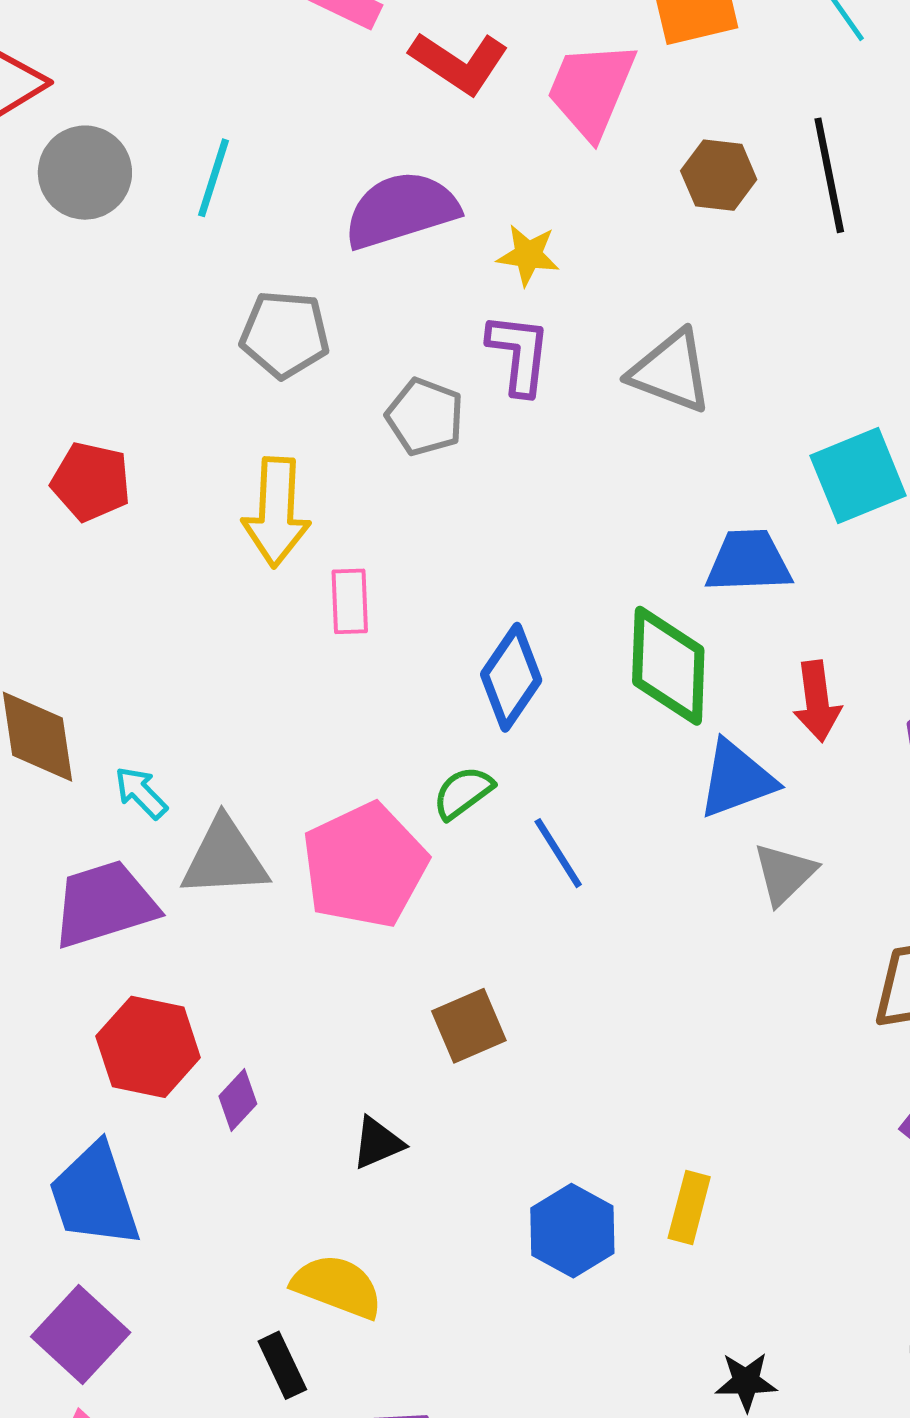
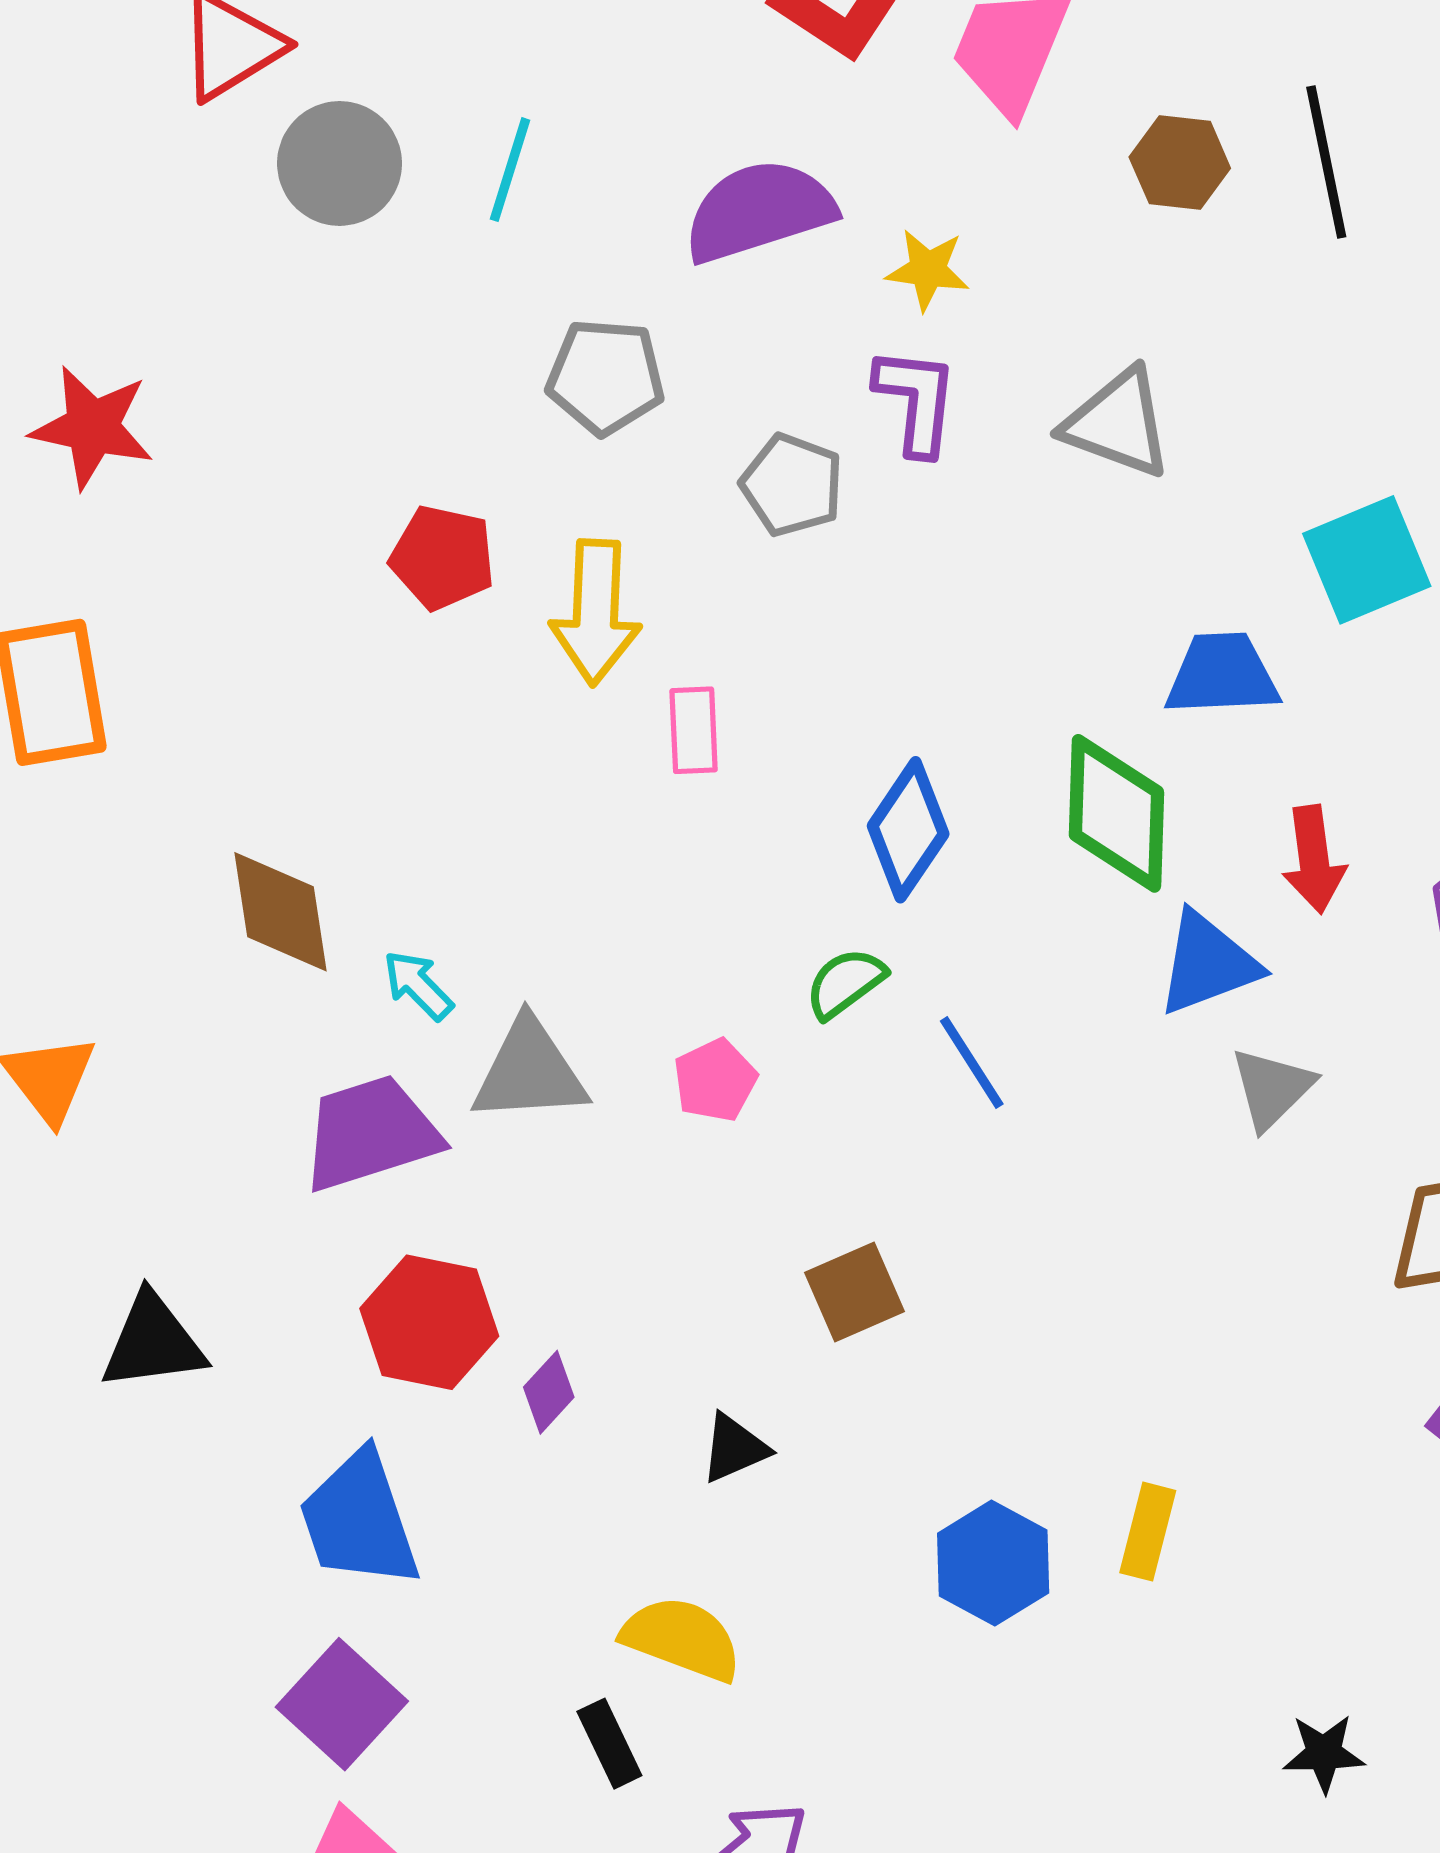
red pentagon: (91, 482) -> (442, 558), moved
pink pentagon: (365, 865) -> (715, 1080), size x0.5
black star: (746, 1382) -> (1324, 1753), moved

